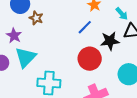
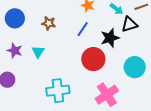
brown star: (36, 18) -> (49, 23), moved
cyan triangle: (26, 57) -> (38, 52), moved, size x0.6

